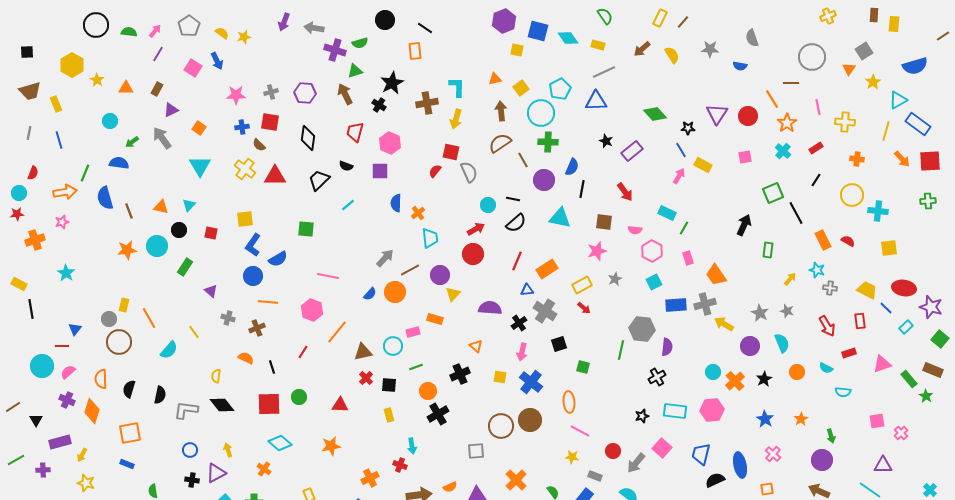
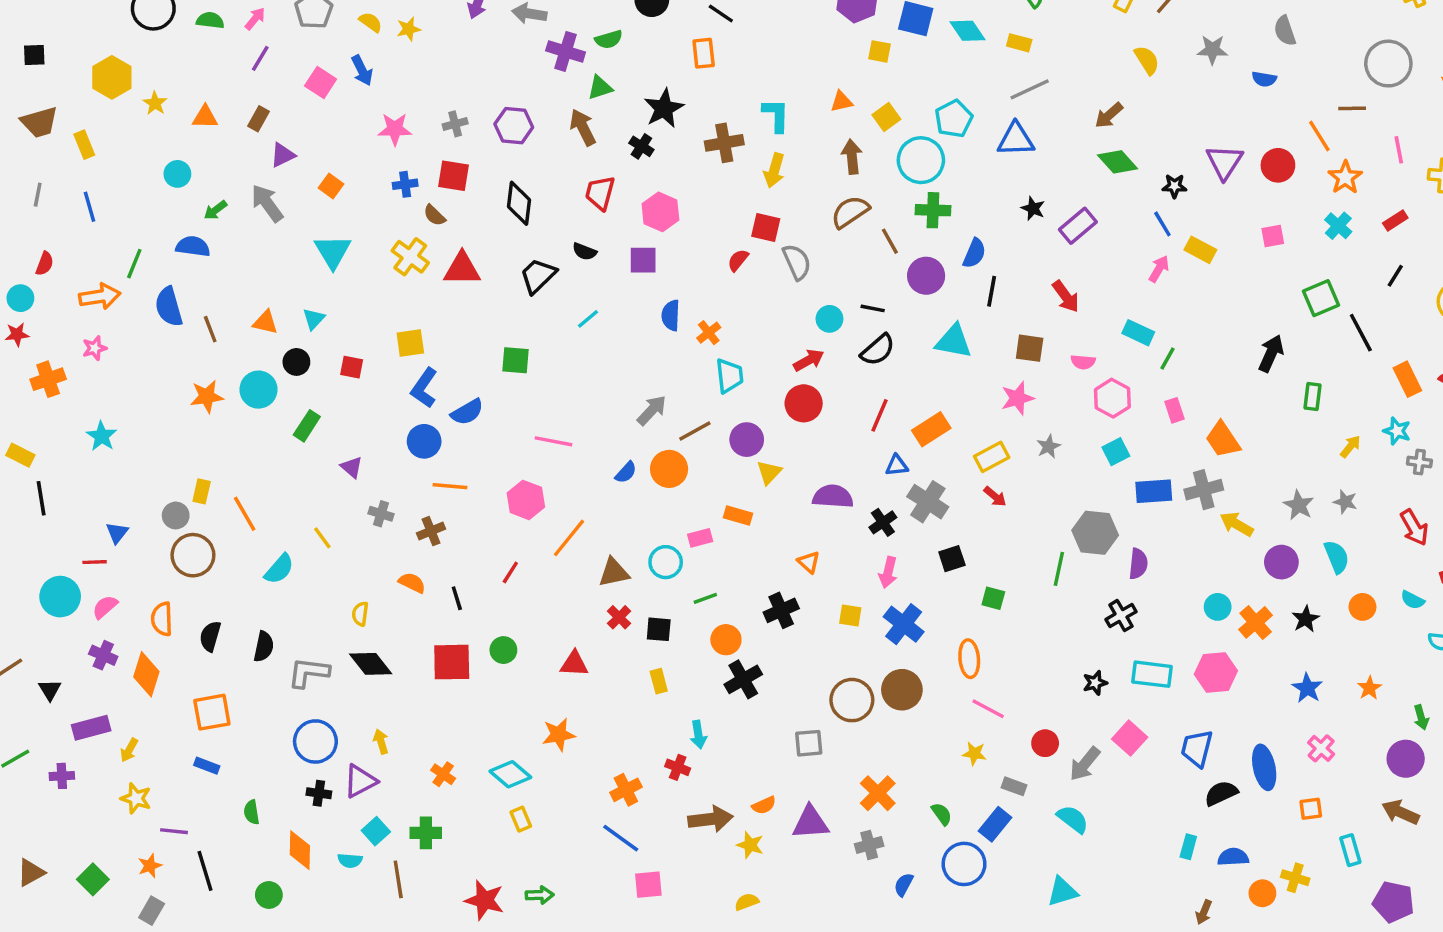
brown arrow: (642, 49) -> (1109, 115), moved
cyan diamond: (280, 443) -> (510, 774), moved
blue circle: (190, 450) -> (315, 741), size x1.6

